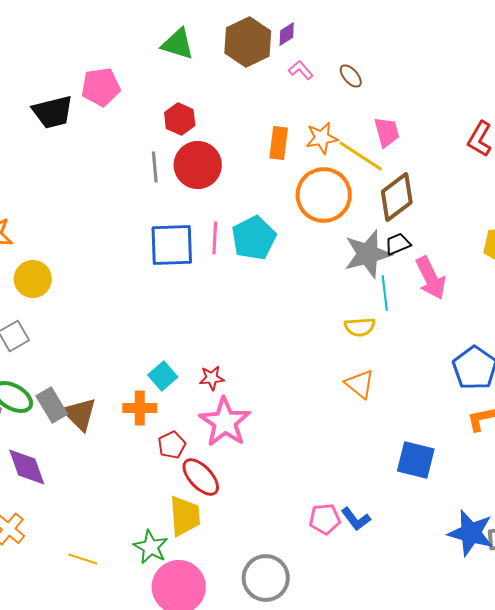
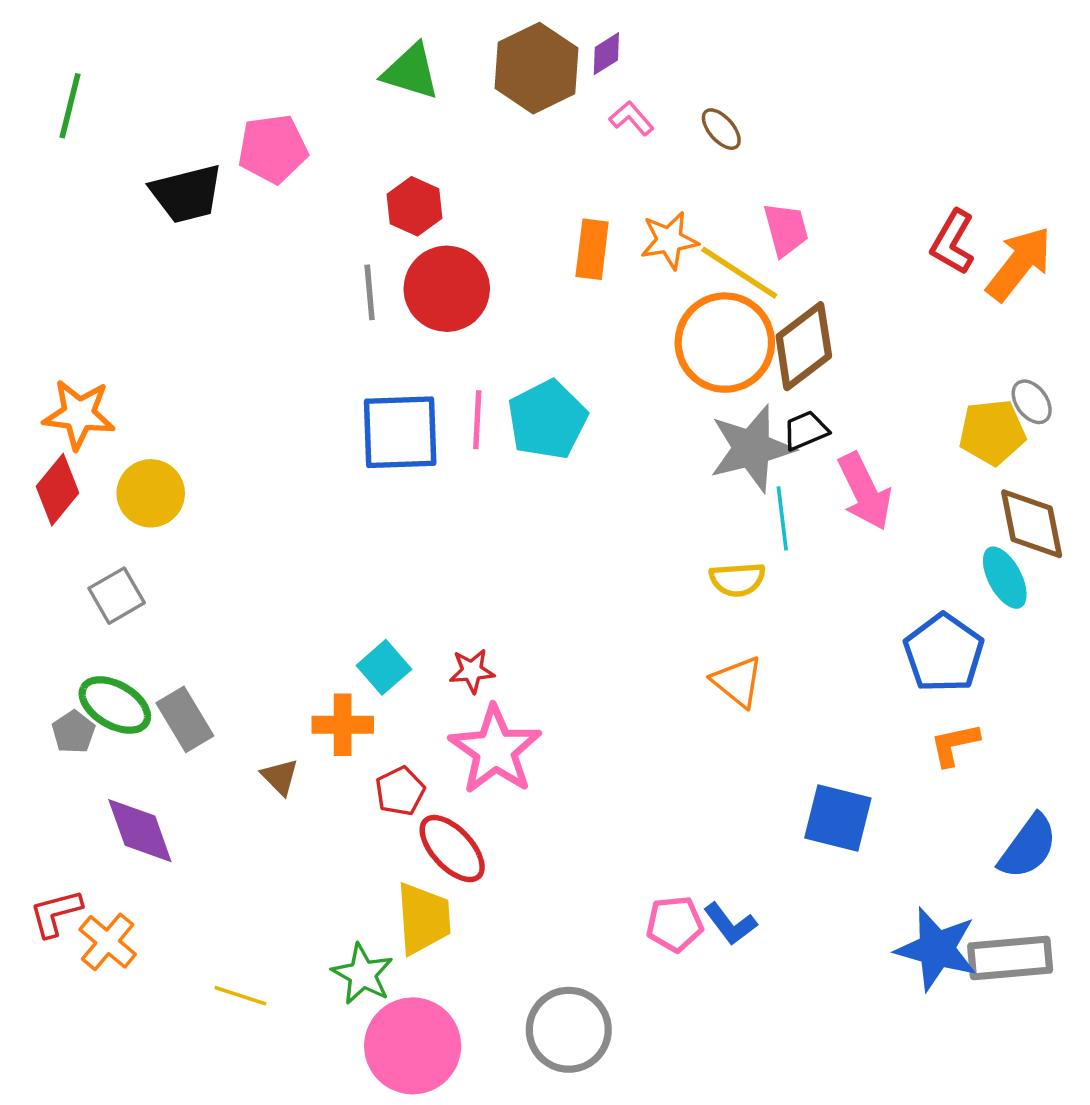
orange circle: (324, 195) -> (725, 343), moved
brown triangle: (80, 414) -> (280, 777), moved, size x0.6

